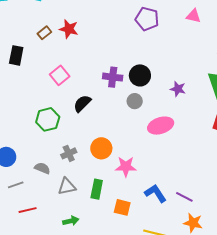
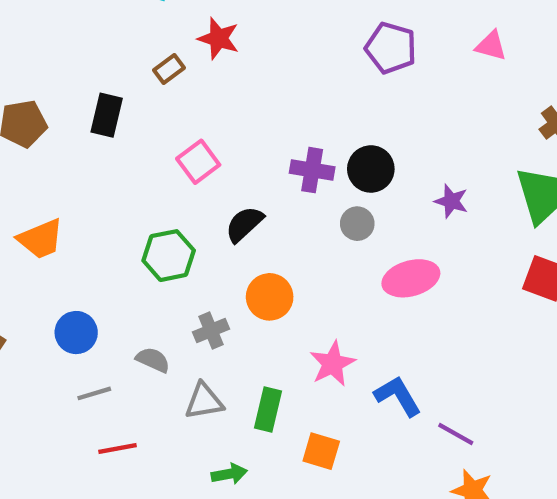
red star: (69, 29) -> (219, 39), moved
orange circle: (101, 148) -> (270, 297), moved
pink star: (126, 167) -> (333, 364), turned -30
blue L-shape: (156, 193) -> (398, 396), moved
green arrow: (71, 221) -> (229, 474), moved

